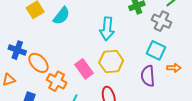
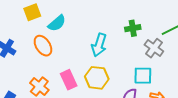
cyan square: (156, 50) -> (143, 76), turned -36
orange ellipse: (39, 63) -> (43, 46), moved

